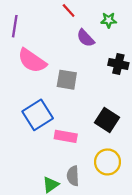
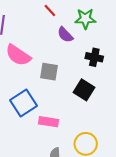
green star: (109, 20) -> (85, 19), size x1.5
black square: (107, 120) -> (84, 90), moved

